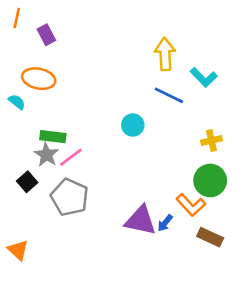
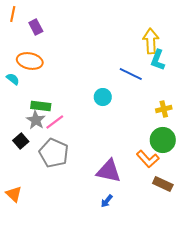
yellow arrow: (165, 54) -> (151, 41), moved
cyan L-shape: (204, 77) -> (158, 60), turned 65
blue arrow: (165, 223) -> (107, 201), moved

